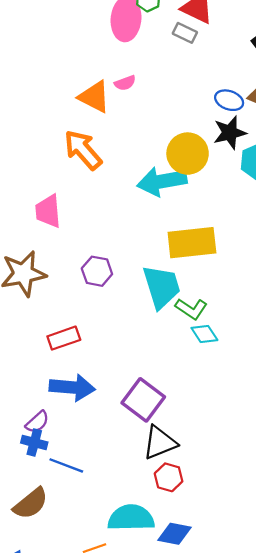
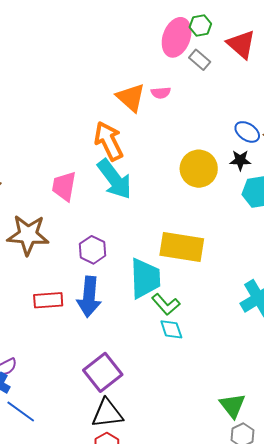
gray rectangle: (185, 33) -> (200, 60), moved
black star: (230, 133) -> (240, 160), size x0.7
cyan arrow: (162, 181) -> (114, 179), moved, turned -132
blue arrow: (72, 387) -> (89, 297), moved, turned 75

